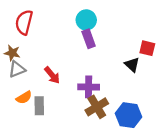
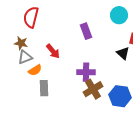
cyan circle: (86, 20) -> (119, 15), moved
red arrow: (52, 75) -> (53, 51), moved
orange semicircle: (24, 97) -> (35, 70), moved

